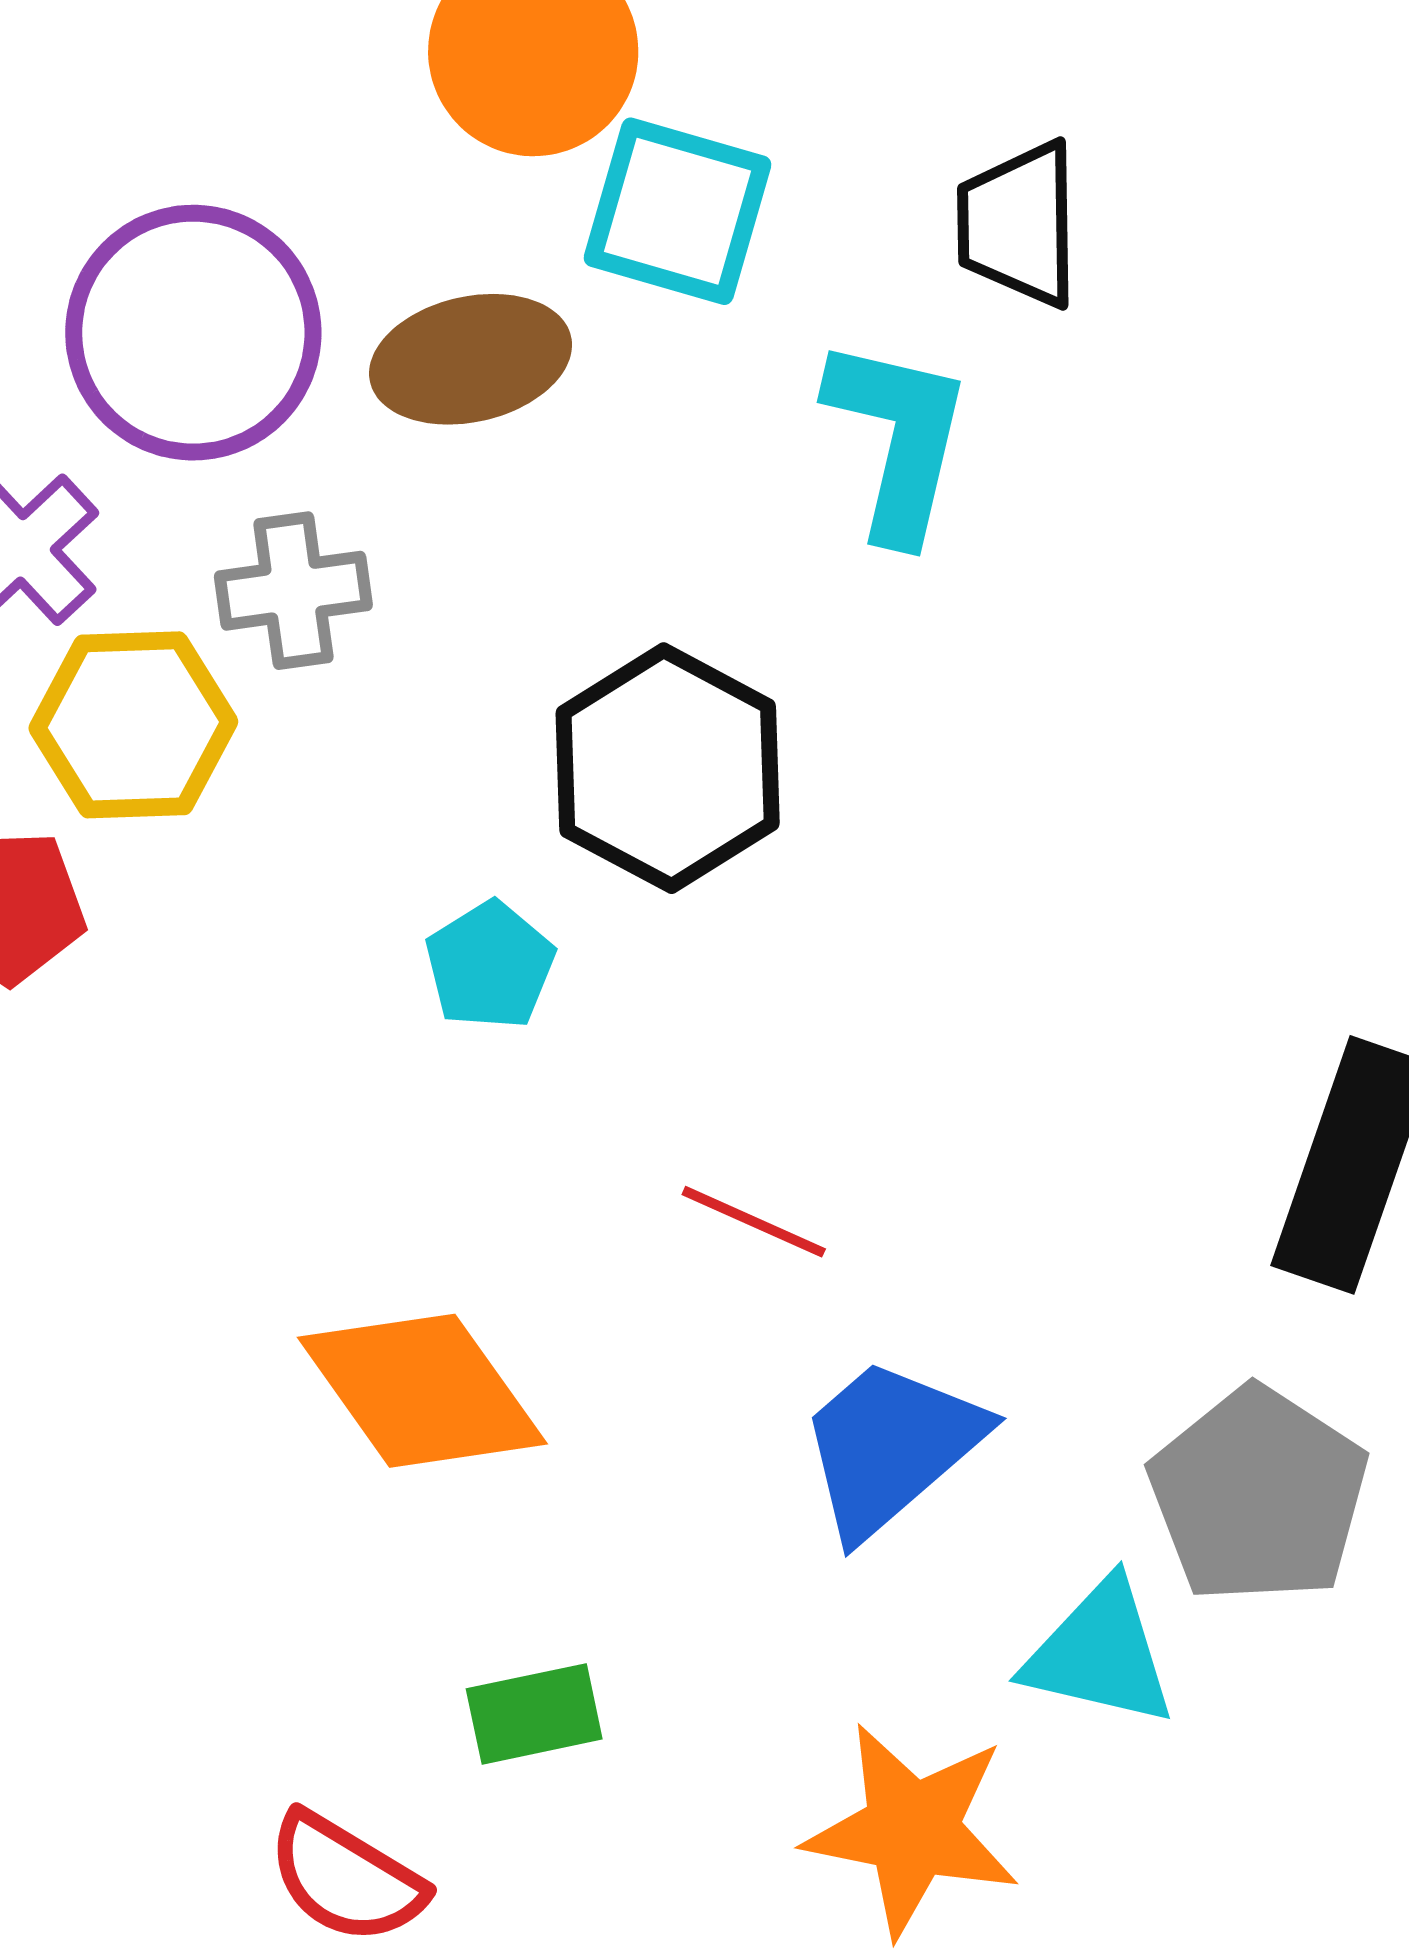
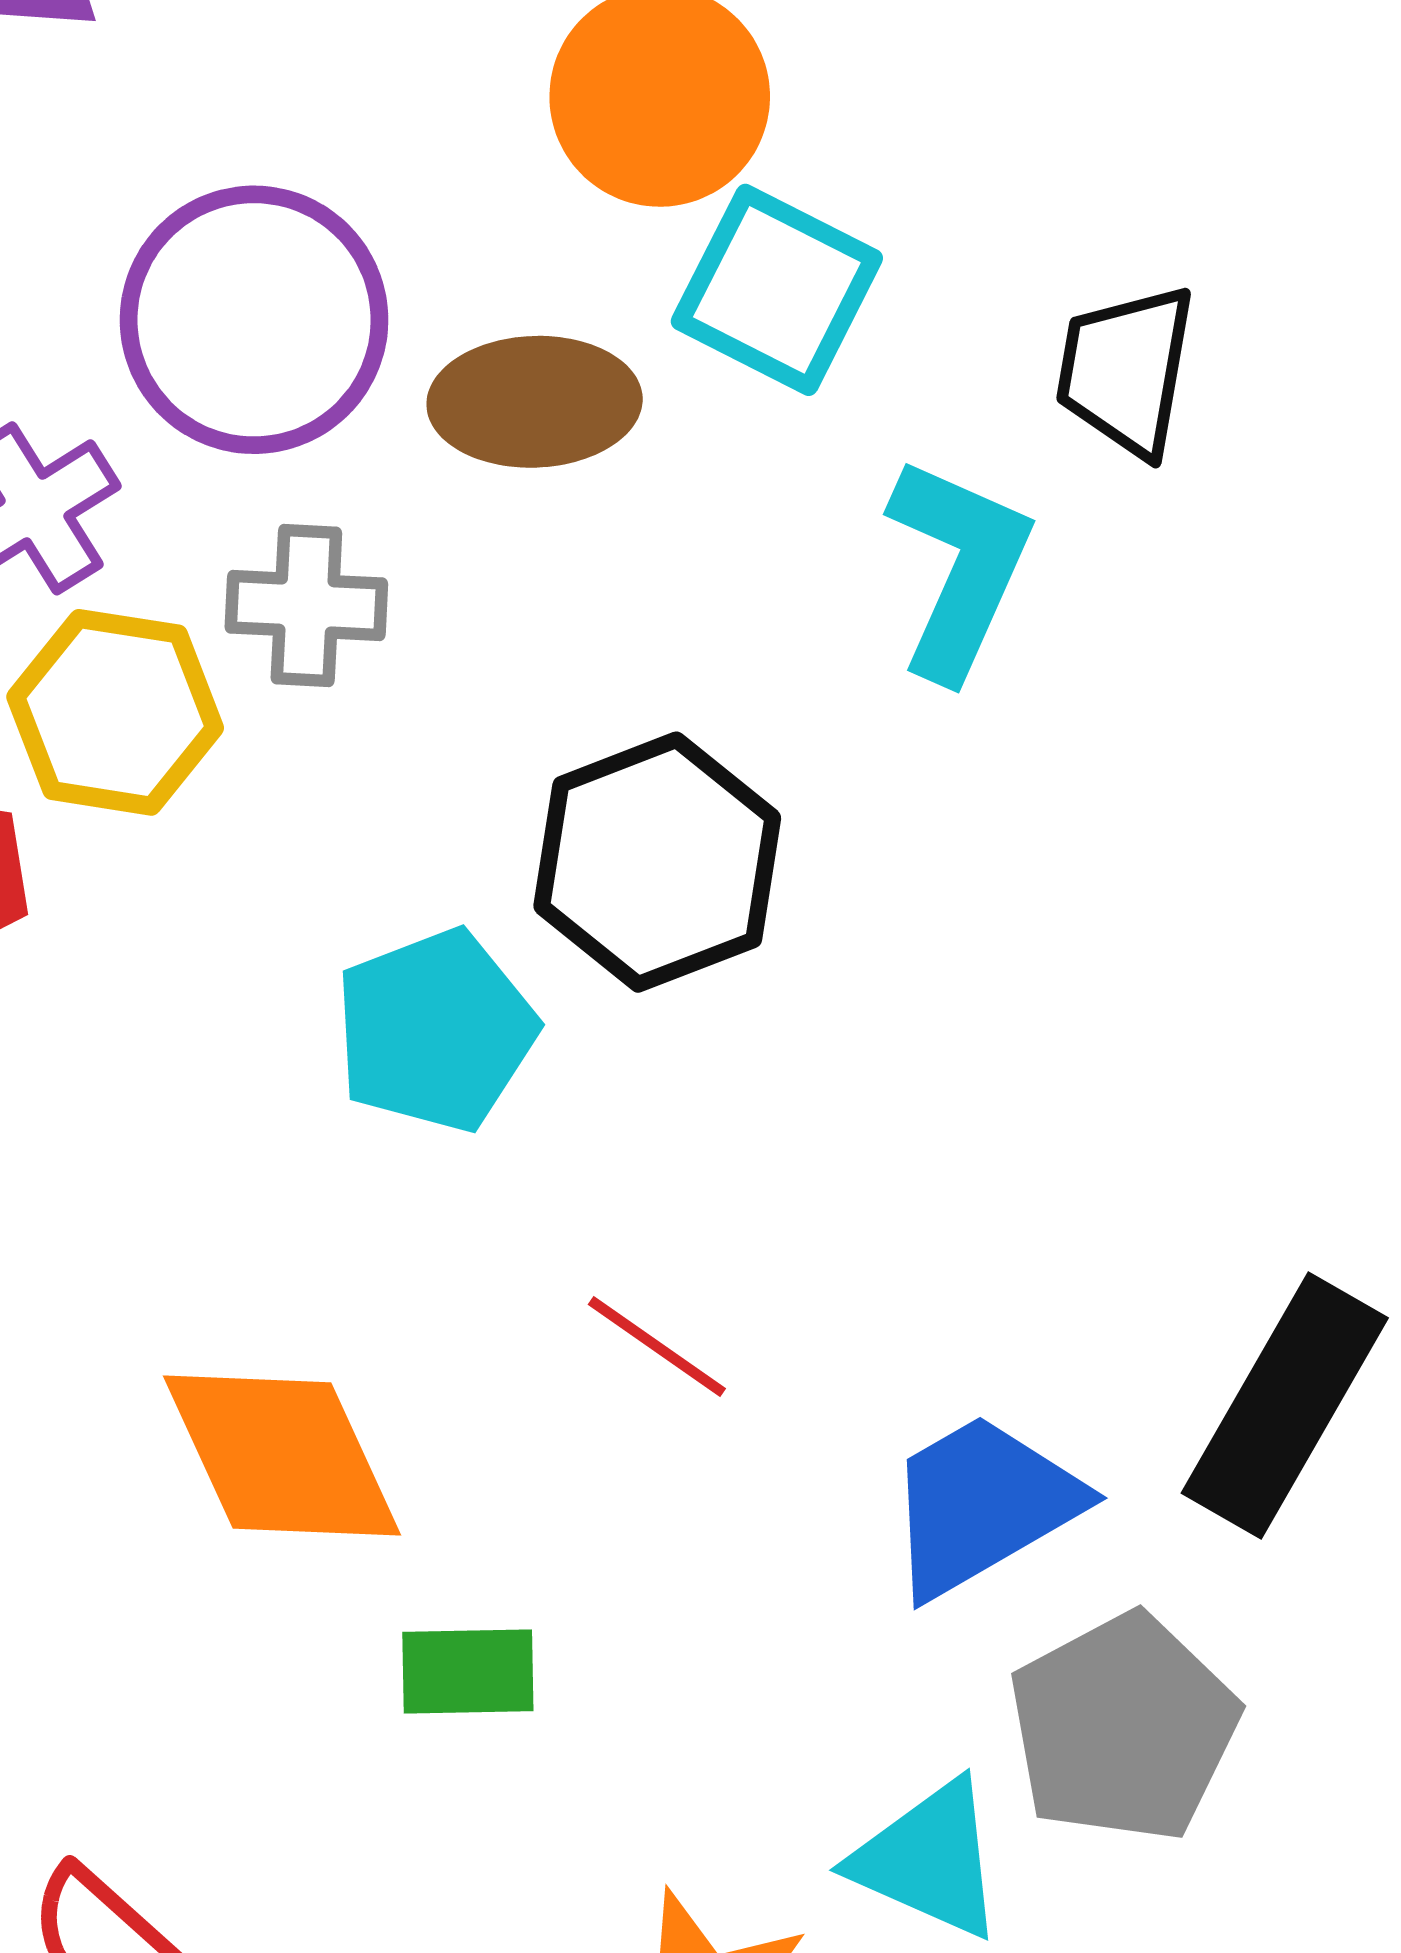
cyan pentagon: (490, 965) -> (435, 1030), size x1.5
blue trapezoid: (891, 1447) -> (982, 1505), moved
green rectangle: (534, 1714) -> (468, 1672), moved

